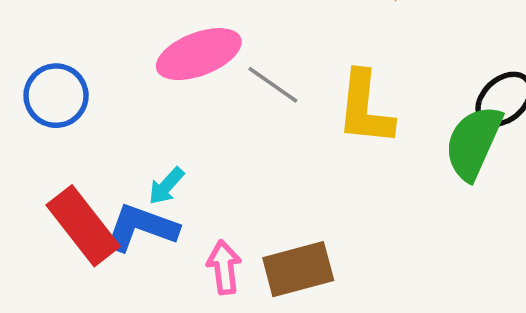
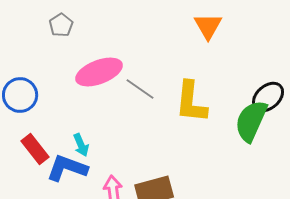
cyan arrow: (166, 186) -> (81, 145), turned -65
red rectangle: (83, 226) -> (35, 149), moved, size x0.7

